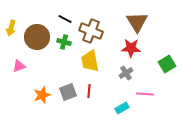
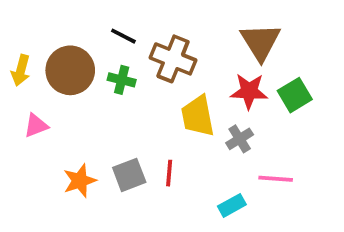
yellow arrow: (11, 28) -> (21, 70), moved
yellow trapezoid: (90, 61) -> (198, 116), moved
green square: (167, 64) -> (295, 95), moved

